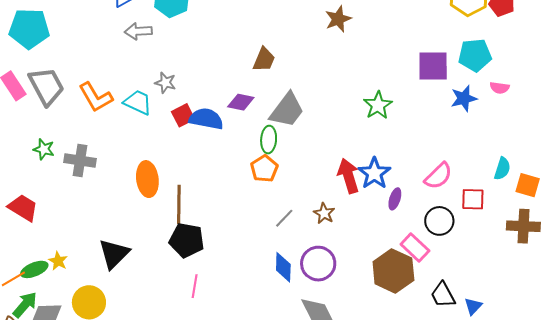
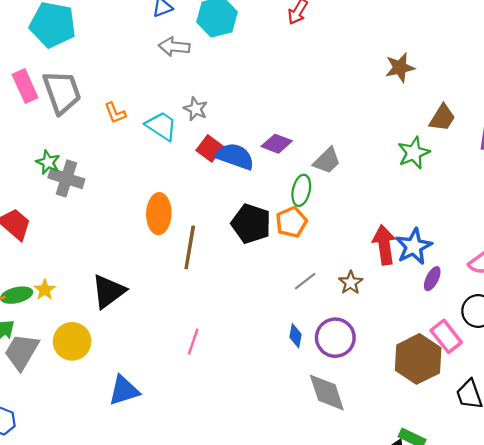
brown trapezoid: (264, 60) -> (442, 118), moved
orange L-shape: (96, 97) -> (115, 113), size x0.6
green star: (378, 105) -> (414, 153), moved
gray trapezoid: (287, 110) -> (327, 161), size x0.7
red square: (183, 115) -> (210, 148), turned -35
gray cross: (80, 160) -> (66, 178), moved
black pentagon: (187, 240) -> (251, 224), moved
blue diamond: (283, 267) -> (296, 336), size x0.7

